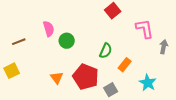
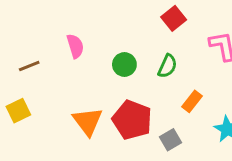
green circle: (67, 41) -> (124, 65), moved
green semicircle: (106, 51) -> (167, 66), moved
orange triangle: (57, 78) -> (88, 121), size x1.5

